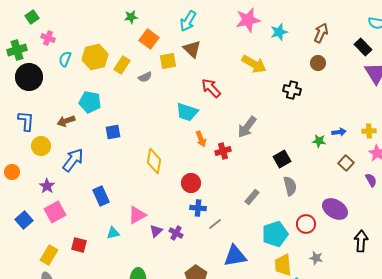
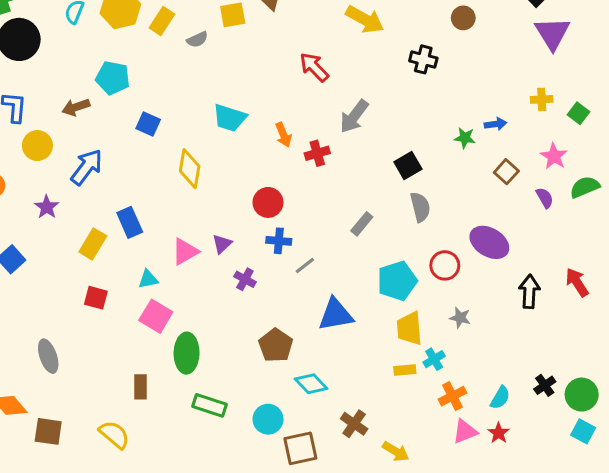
red arrow: (211, 88) -> (314, 67), moved
cyan trapezoid: (187, 112) -> (230, 118), moved
yellow cross: (369, 131) -> (542, 99), moved
blue square: (113, 132) -> (148, 124), turned 35
yellow diamond: (154, 161) -> (190, 169), moved
pink square: (55, 212) -> (156, 316), moved, turned -30
purple triangle: (156, 231) -> (222, 244), moved
yellow rectangle: (49, 255) -> (93, 244), moved

